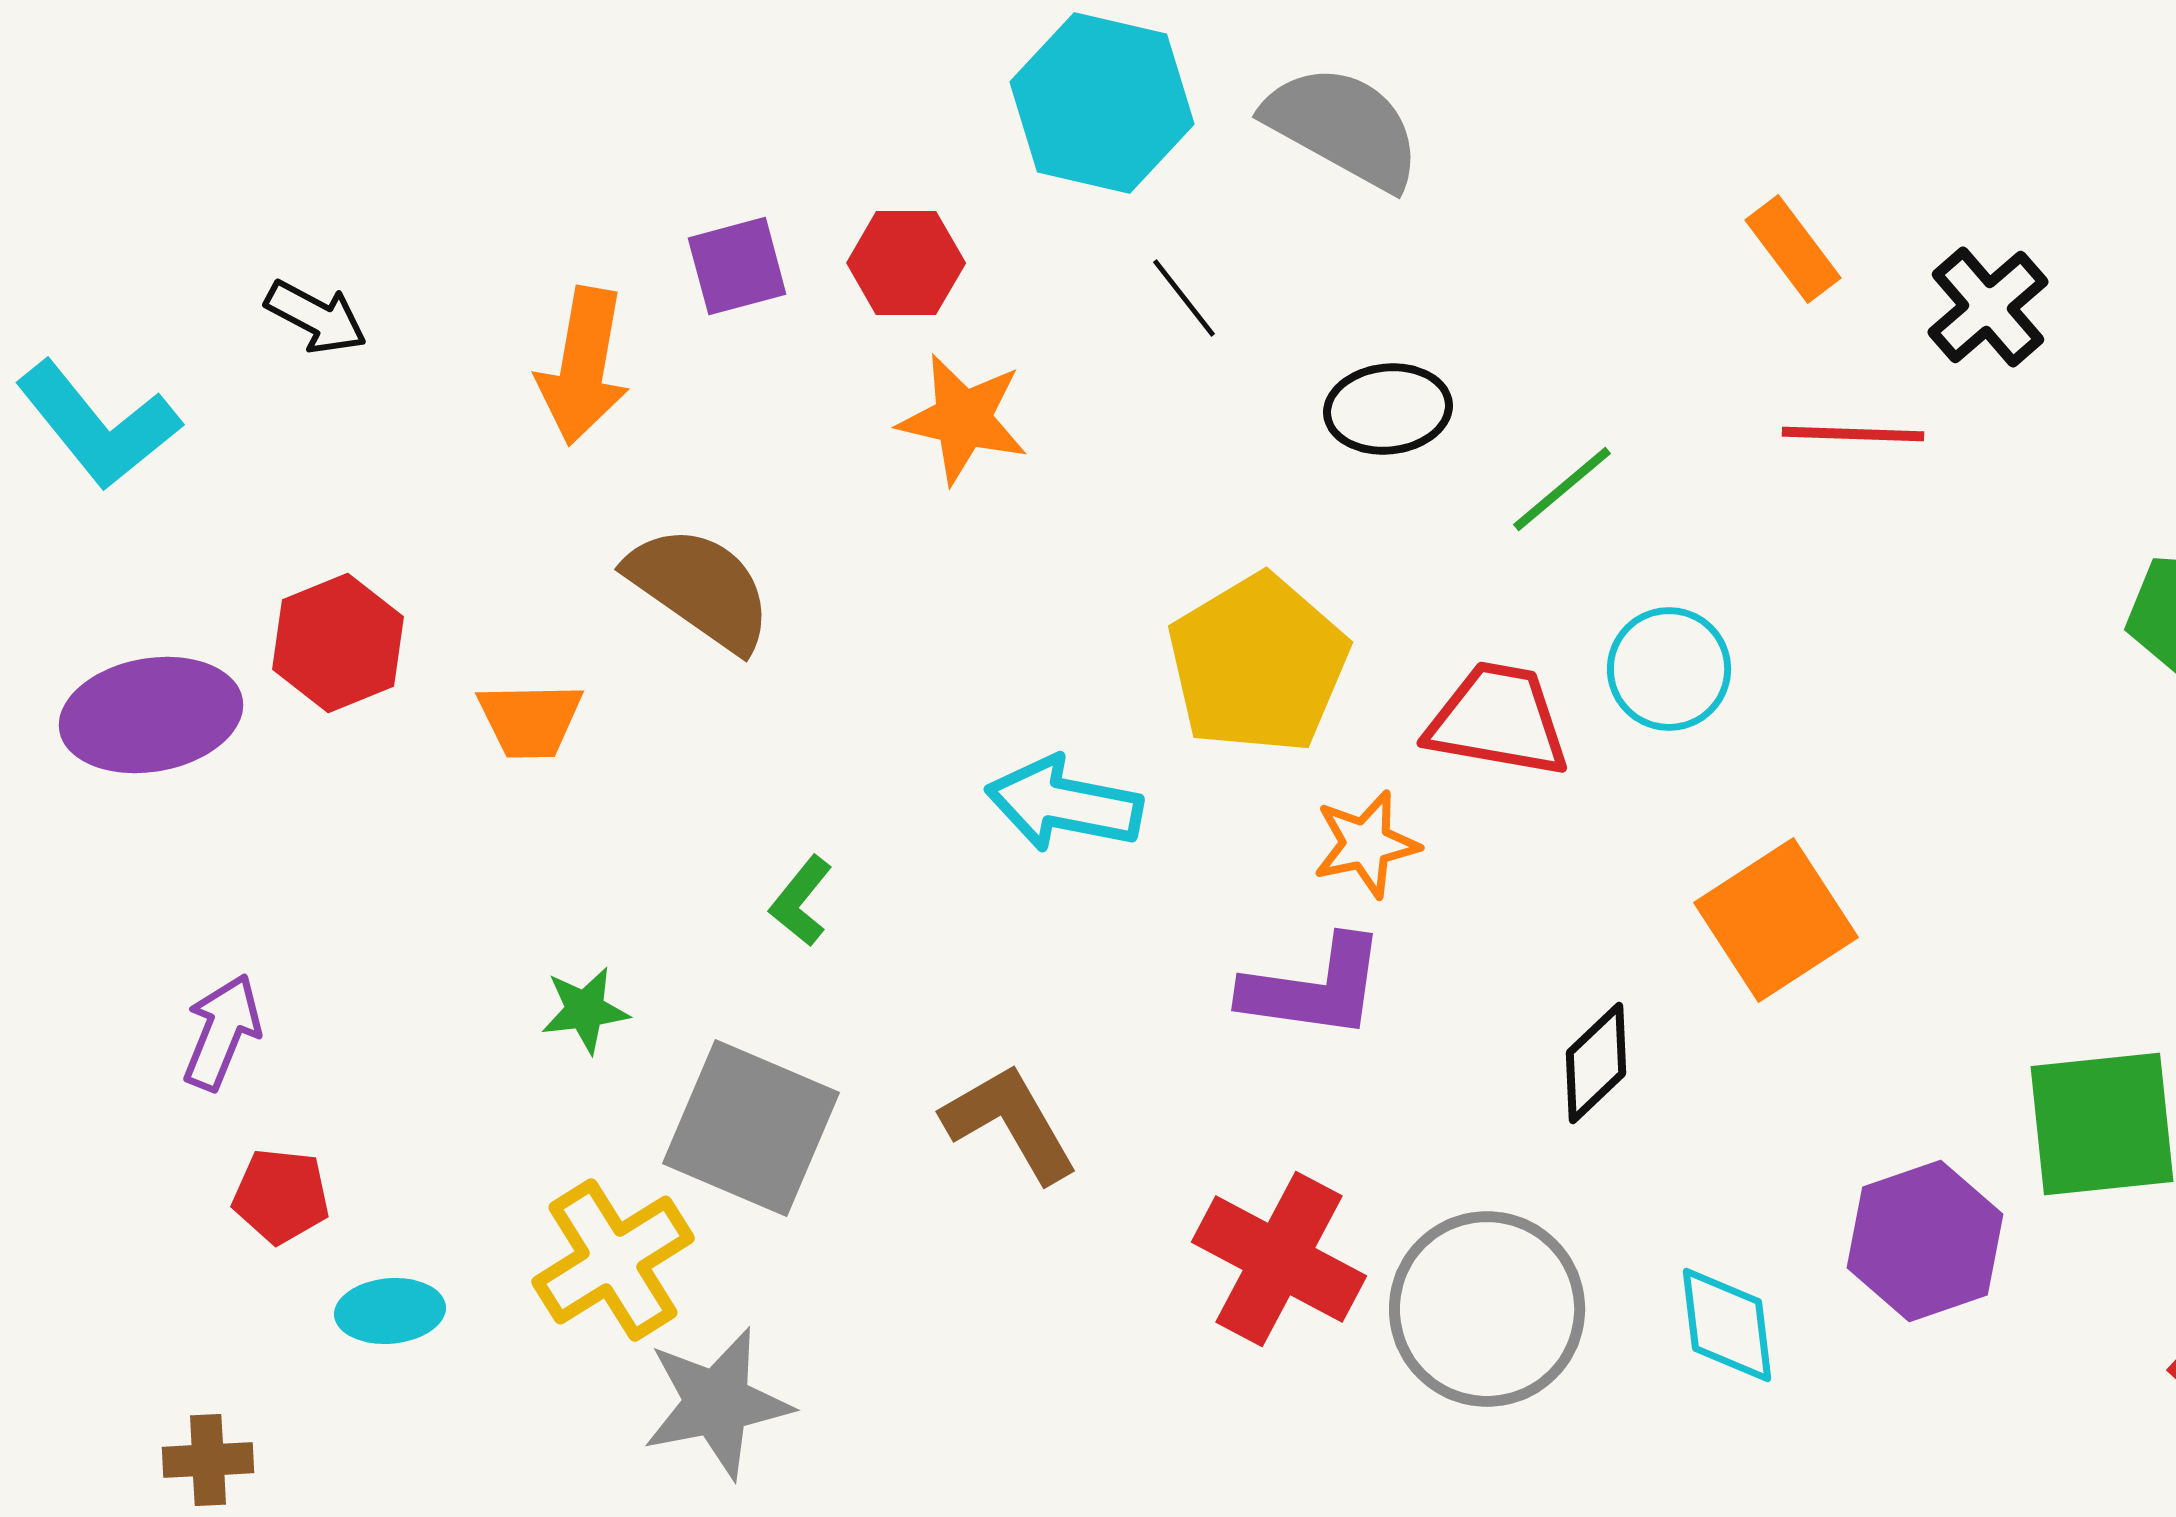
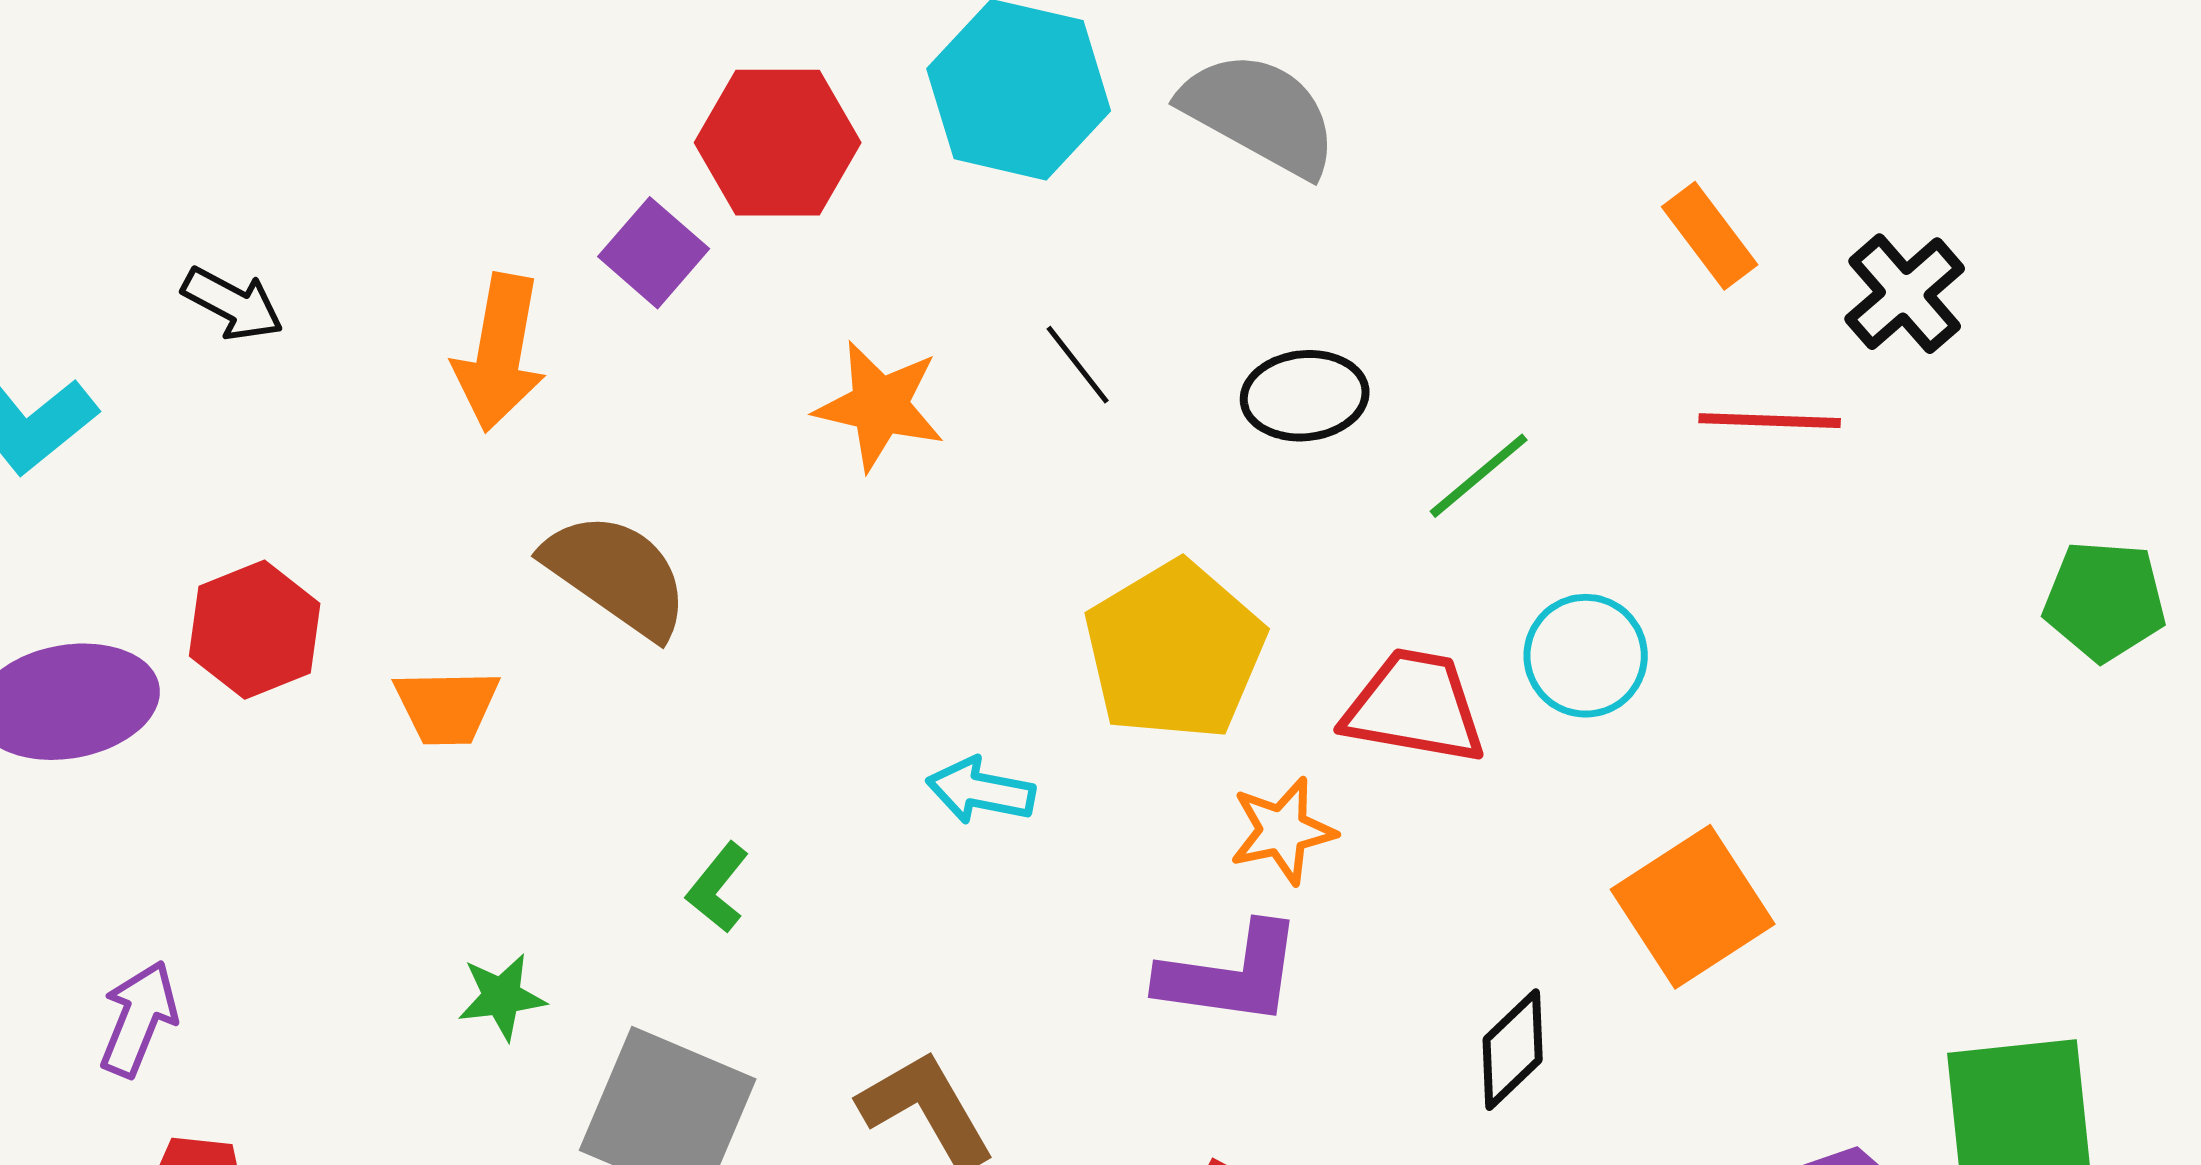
red hexagon: (906, 263) -> (778, 143), moved, size x1.4
purple square: (737, 266) -> (654, 253), turned -34
black line: (1184, 298) -> (1078, 365), moved
cyan arrow: (1064, 804) -> (981, 791), size x0.7

